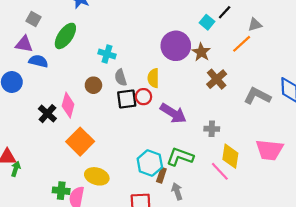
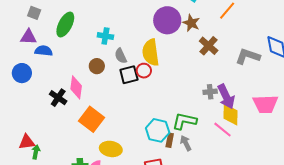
yellow semicircle: (153, 78) -> (151, 52), size x1.5
purple arrow: (173, 113) -> (226, 97), moved, turned 40
gray arrow: (177, 191) -> (186, 143), moved

